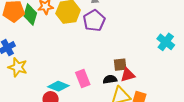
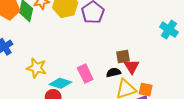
yellow star: (18, 67) -> (36, 68), moved
red triangle: (128, 75) -> (132, 67), turned -42

